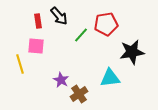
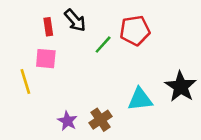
black star: (132, 52) -> (181, 87), moved, turned -30
purple star: (61, 80) -> (67, 121), moved

